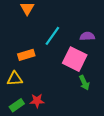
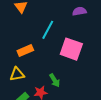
purple semicircle: (87, 36) -> (79, 11), moved
green arrow: (84, 83) -> (55, 80), moved

